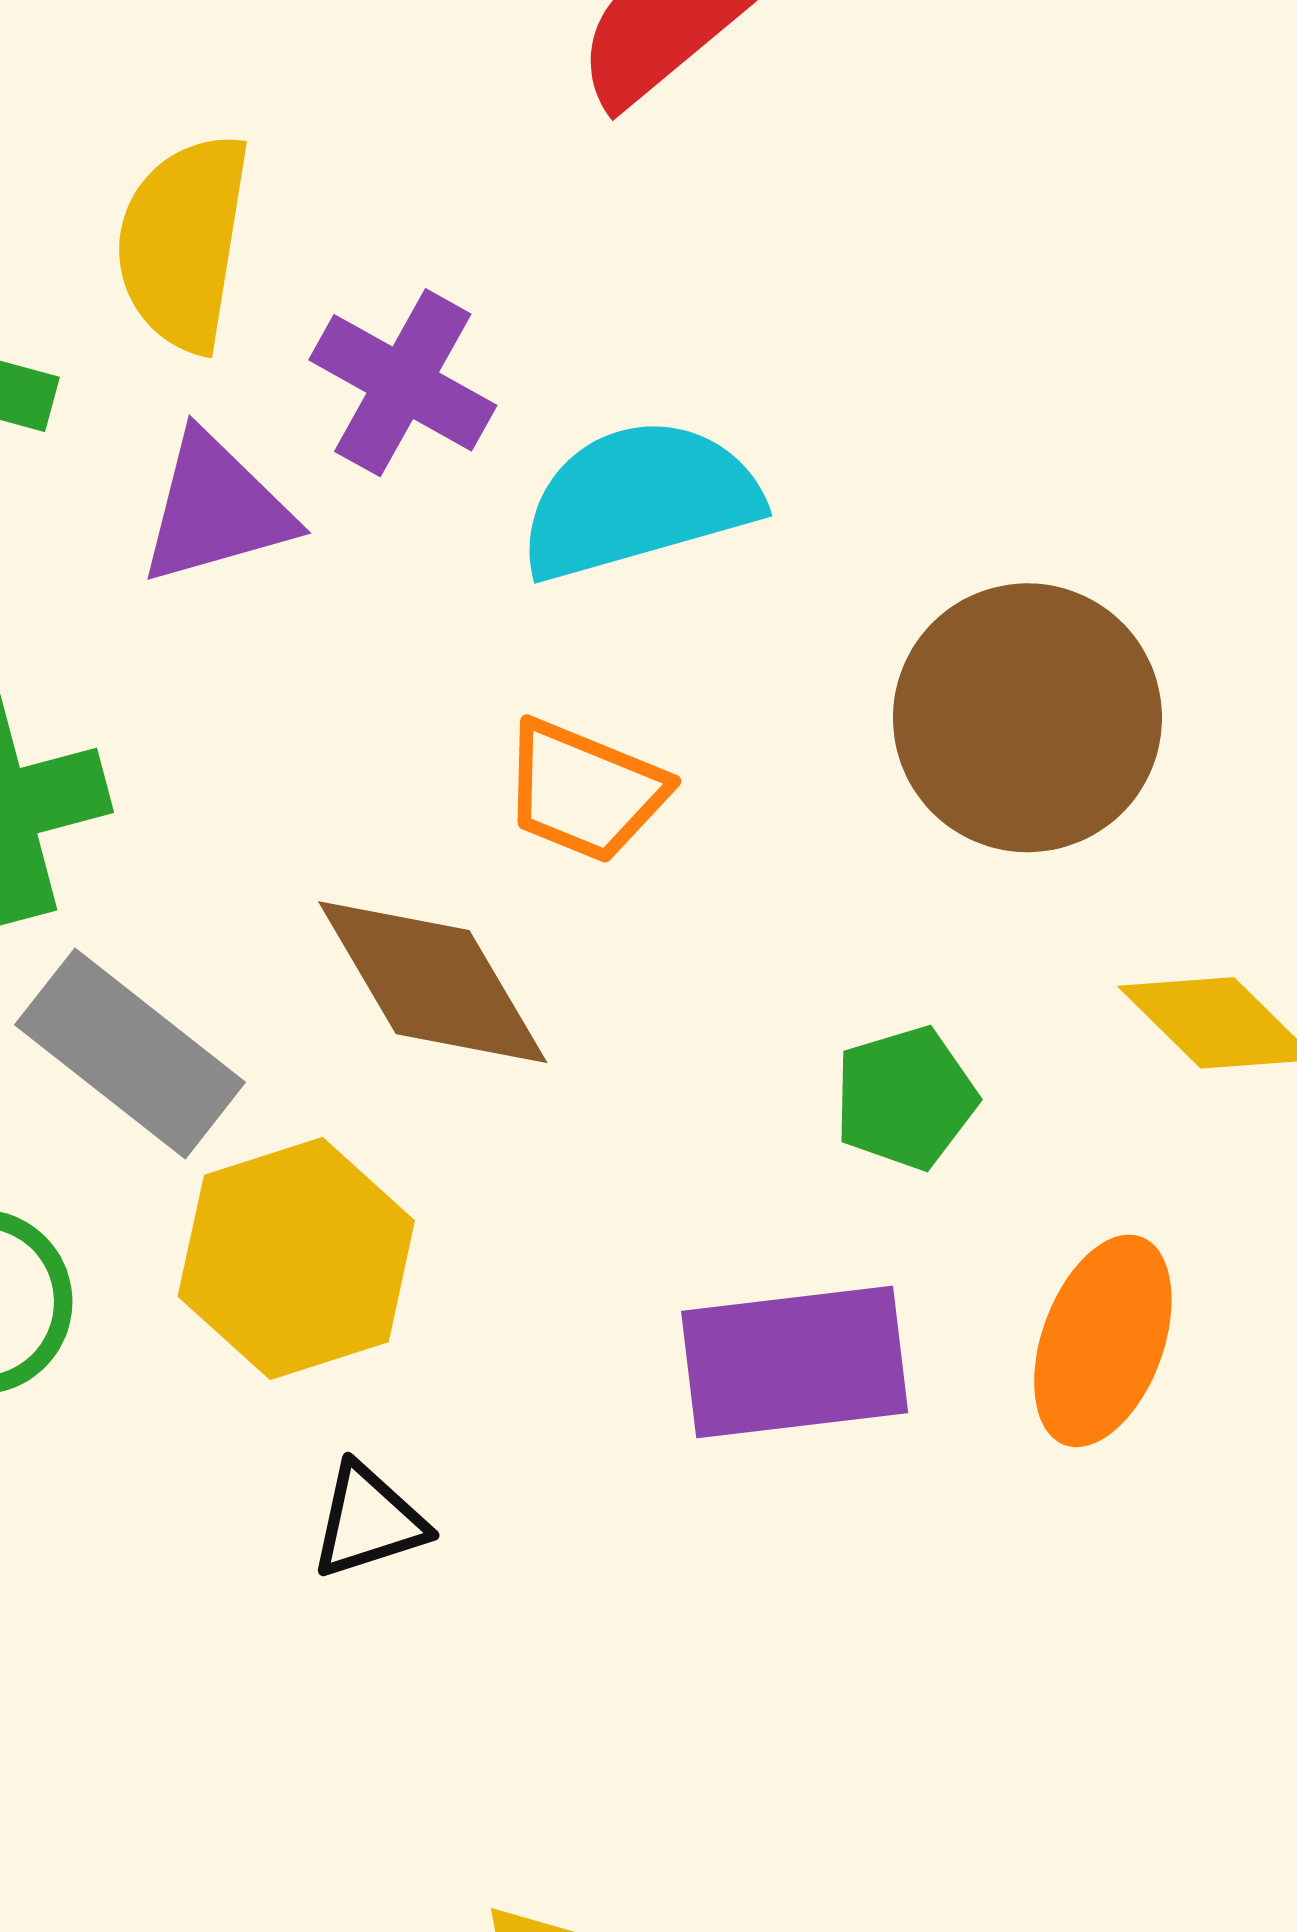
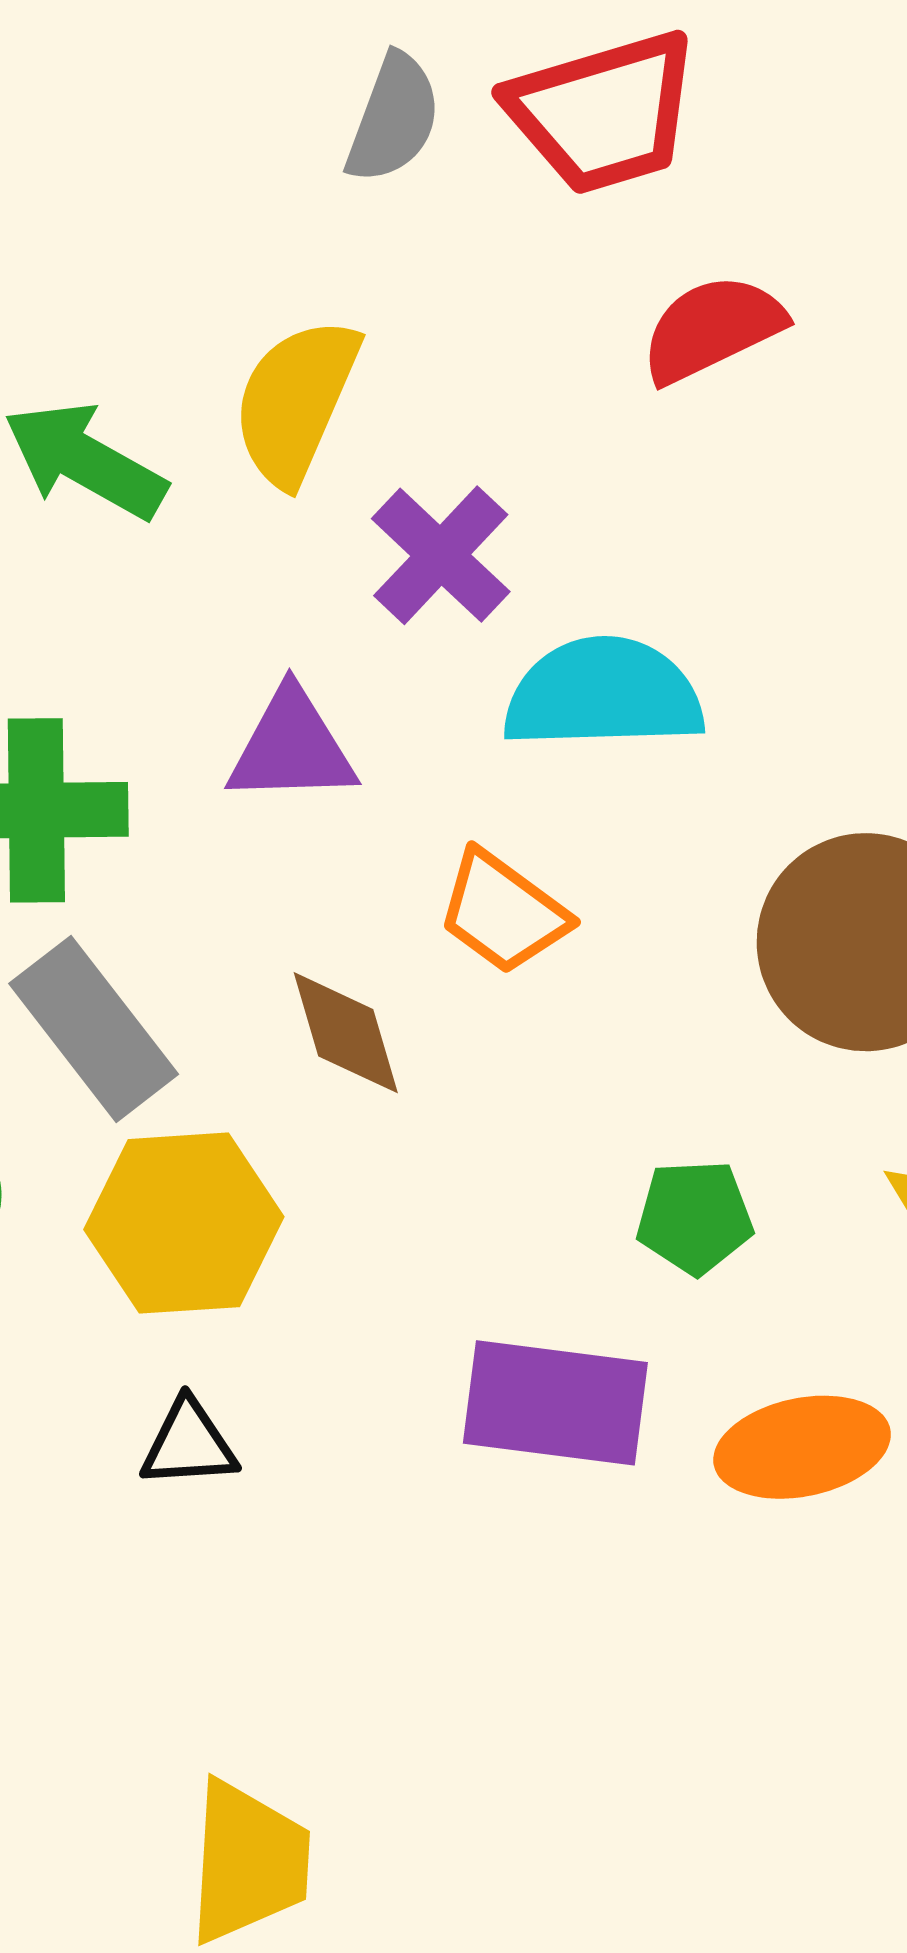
purple triangle: (216, 509) -> (292, 747), moved
brown diamond: (433, 982) -> (346, 1033), size x0.7
orange ellipse: (1103, 1341) -> (802, 1447), turned 44

